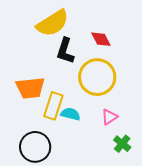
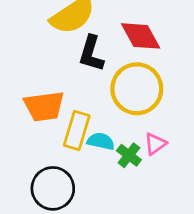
red diamond: (101, 39) -> (141, 36), size x1.4
green cross: (122, 144) -> (129, 155), moved

